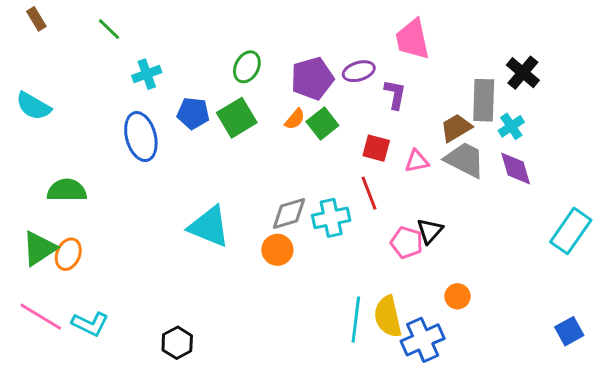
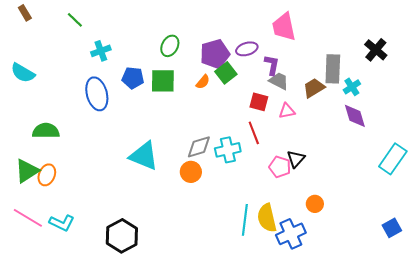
black cross: (523, 73) -> (376, 50), moved
green square: (237, 118) -> (163, 81), turned 32
green square: (322, 123) -> (226, 73), moved
gray trapezoid: (465, 160) -> (279, 81), moved, size x0.7
black hexagon: (177, 343) -> (122, 236), size x1.5

